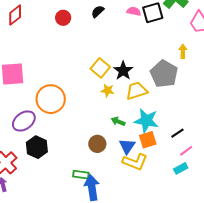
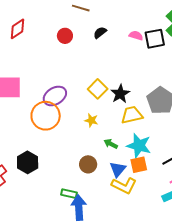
yellow star: (108, 90) -> (91, 120), moved
purple ellipse: (24, 121) -> (55, 96), moved

